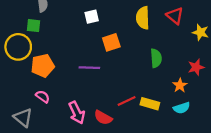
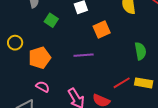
green square: (33, 26) -> (51, 20), moved, turned 32
yellow circle: (18, 47) -> (15, 43), size x0.6
green semicircle: (156, 58) -> (140, 51), moved

